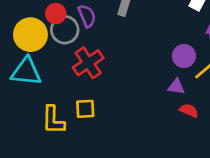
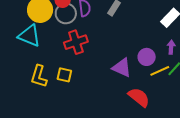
purple triangle: (176, 87) -> (122, 68), moved, size x1.5
red semicircle: (189, 110) -> (139, 97), size x1.6

